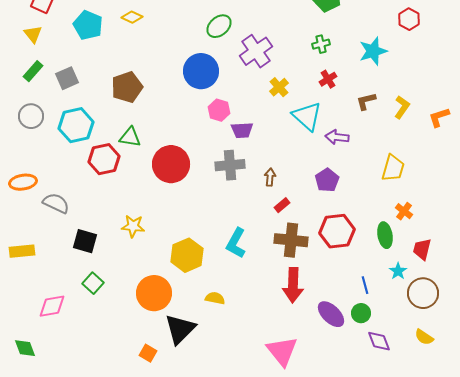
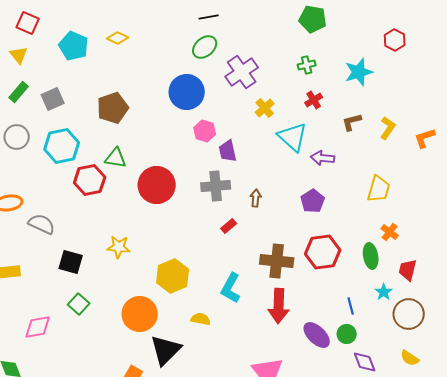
purple trapezoid: (242, 130) -> (228, 151), turned 80
red rectangle: (282, 205) -> (229, 226), moved
cyan L-shape: (236, 243) -> (231, 288), moved

